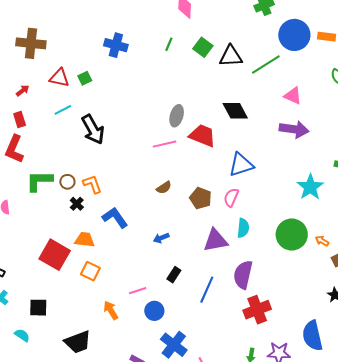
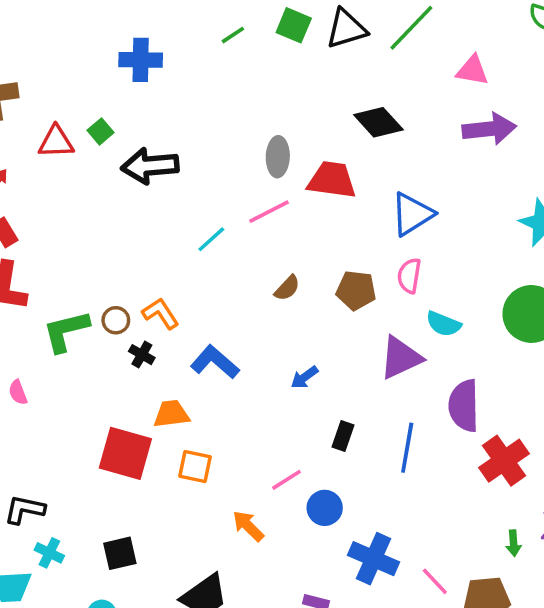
green line: (169, 44) -> (233, 35), turned 48
cyan line: (63, 110) -> (211, 239), moved
black arrow: (93, 129) -> (150, 166), moved, turned 128
cyan semicircle: (243, 228) -> (444, 324), turned 120

